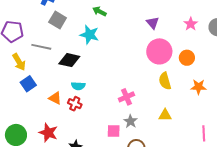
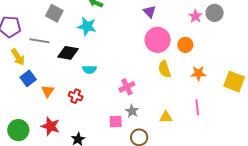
pink star: (191, 24) -> (195, 16), moved
cyan semicircle: (78, 86) -> (89, 70), moved
orange triangle: (55, 98) -> (48, 91), moved, turned 40
yellow triangle: (165, 115) -> (166, 117), moved
pink line: (204, 133) -> (197, 107), moved

